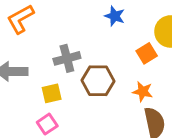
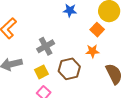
brown hexagon: (98, 81) -> (69, 69), moved
orange star: (143, 92) -> (92, 51), moved

